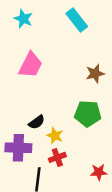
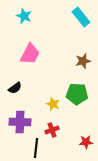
cyan rectangle: (77, 20) -> (81, 17), moved
black semicircle: (37, 122) -> (15, 88), moved
yellow star: (55, 136) -> (53, 104), moved

